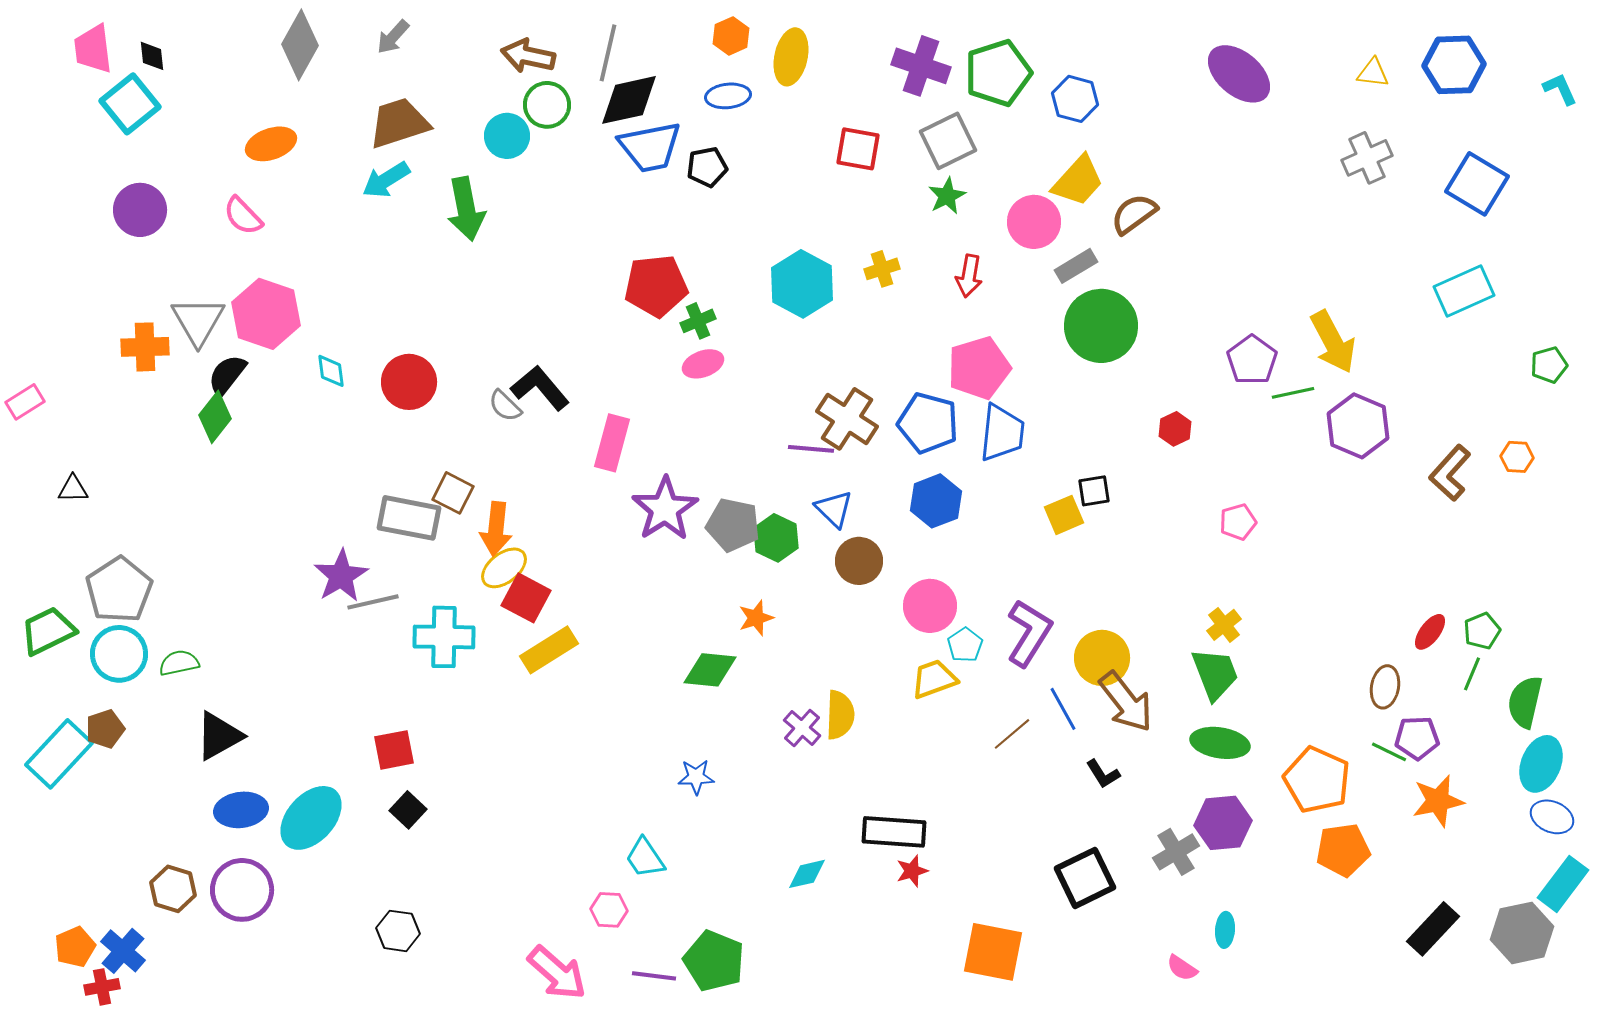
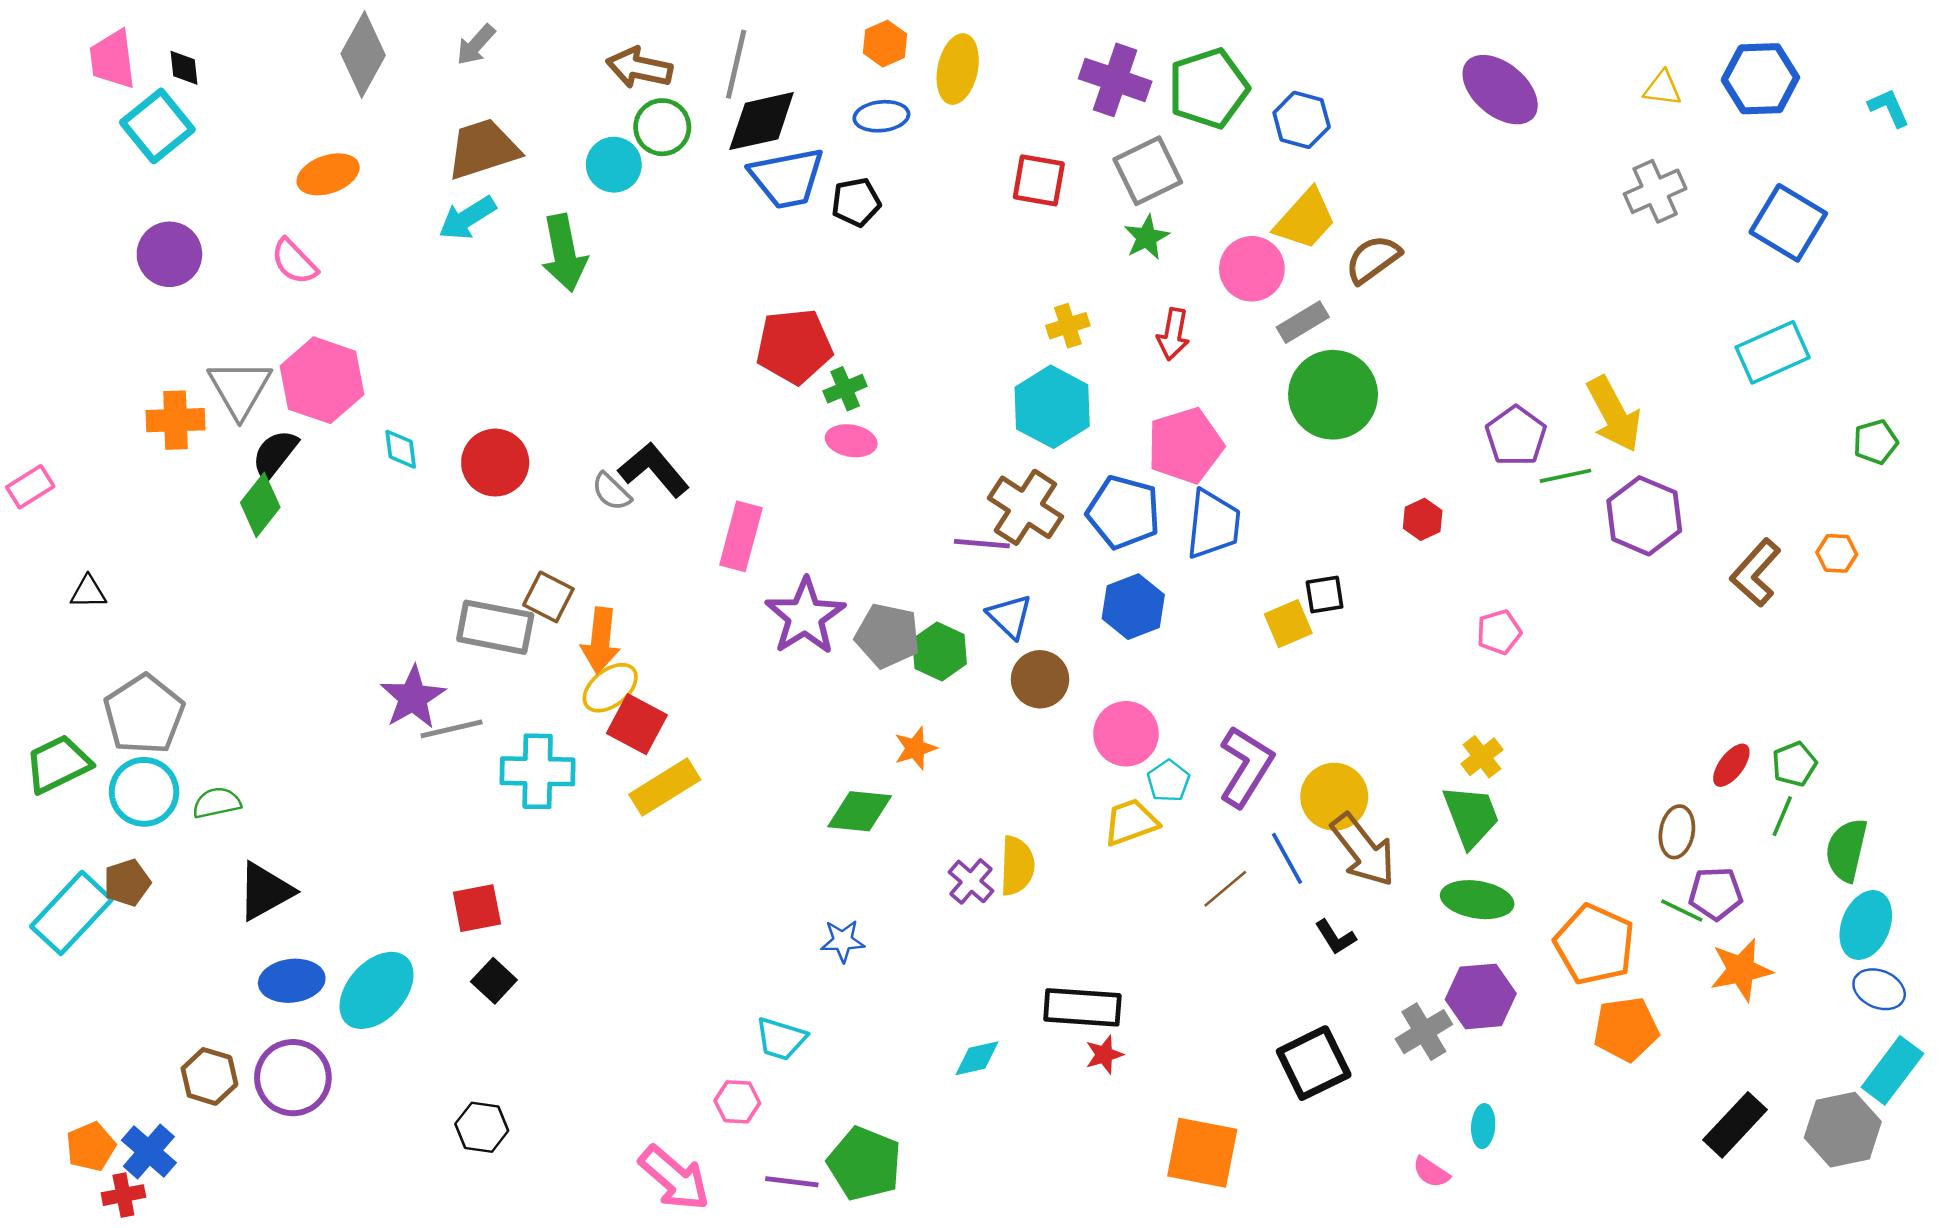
cyan hexagon: (802, 284) -> (1052, 407), moved
pink ellipse: (703, 364) -> (851, 441), turned 30
cyan trapezoid: (645, 858) -> (781, 1039), turned -39

